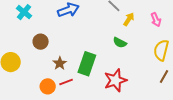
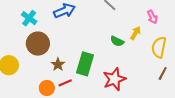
cyan cross: (24, 12) -> (29, 18), moved
yellow arrow: (129, 19) -> (136, 33), moved
brown circle: (41, 42) -> (38, 44), size x1.5

